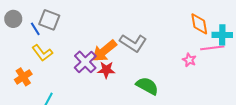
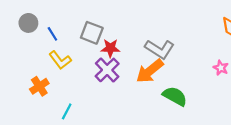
gray square: (49, 20) -> (92, 33), moved
orange arrow: (104, 51) -> (150, 71), moved
red star: (106, 70) -> (110, 48), moved

